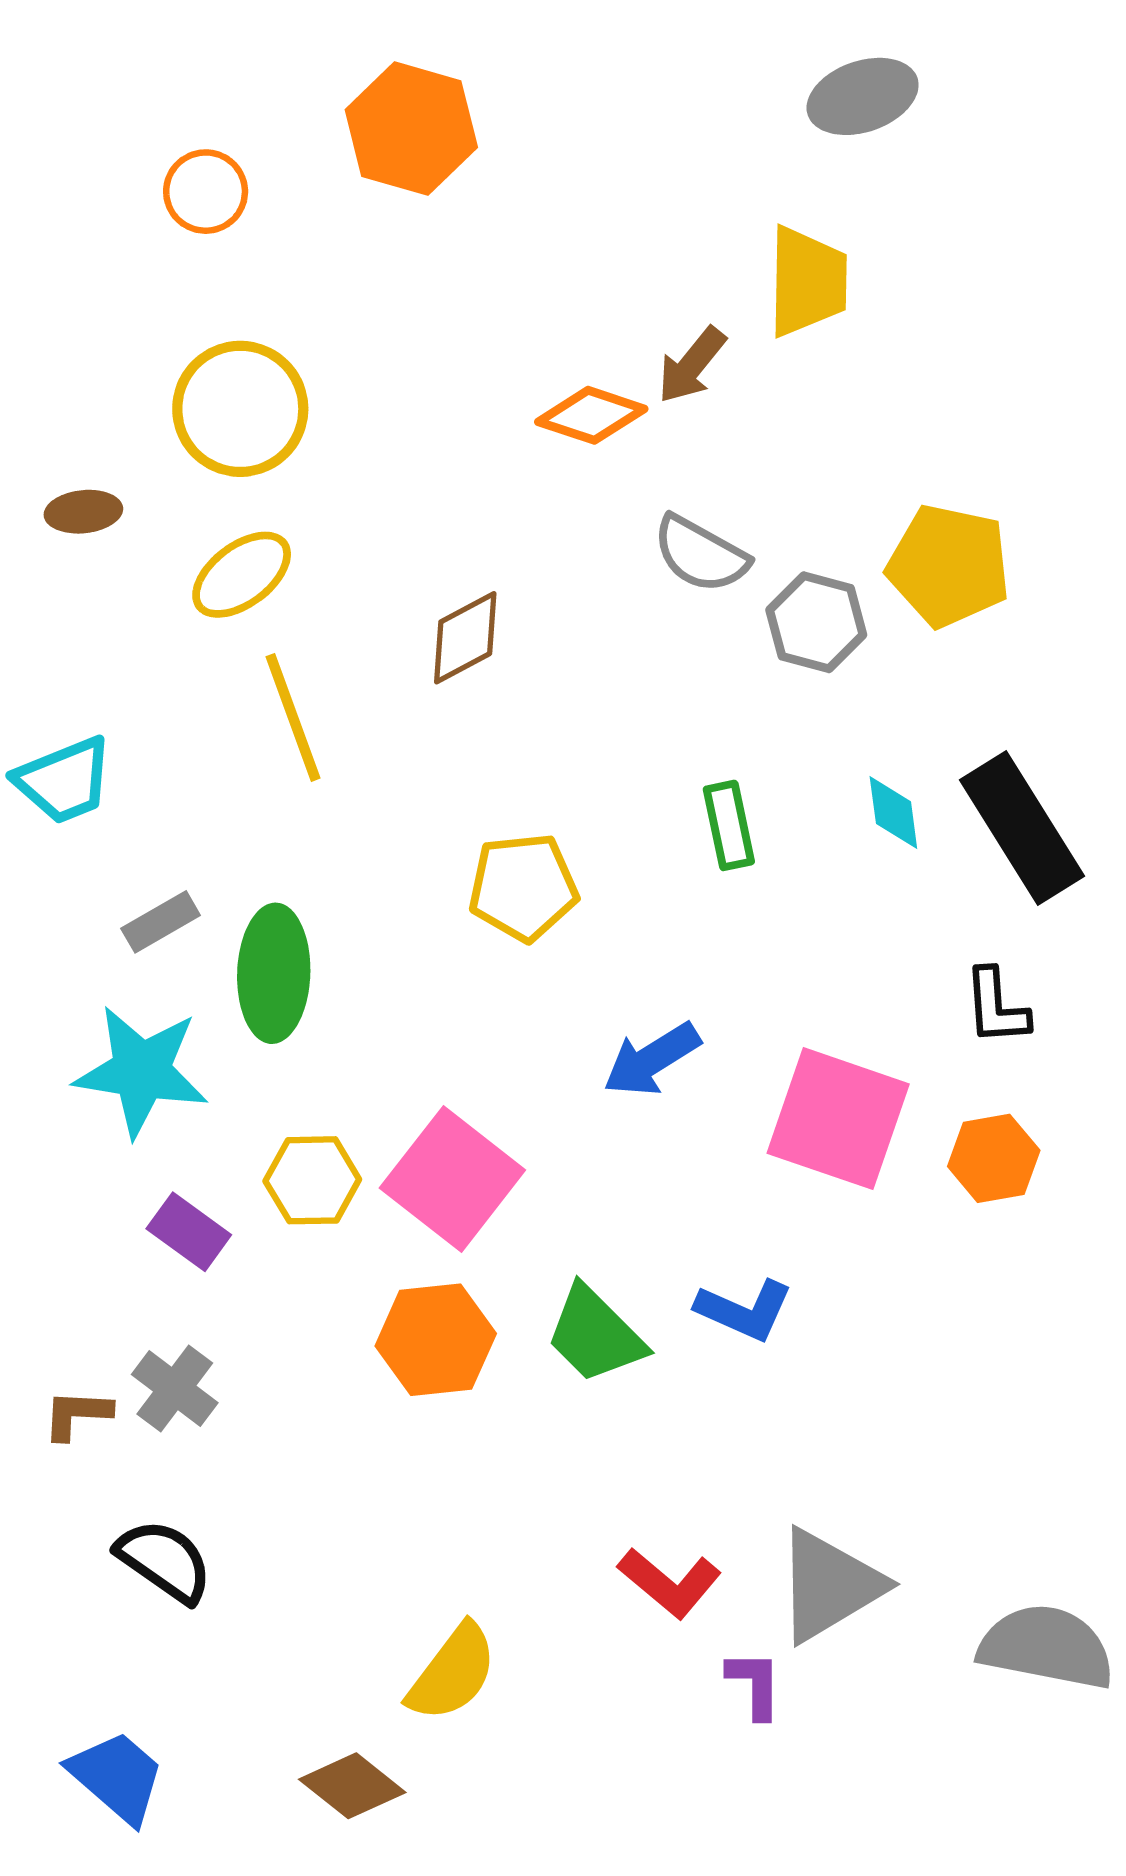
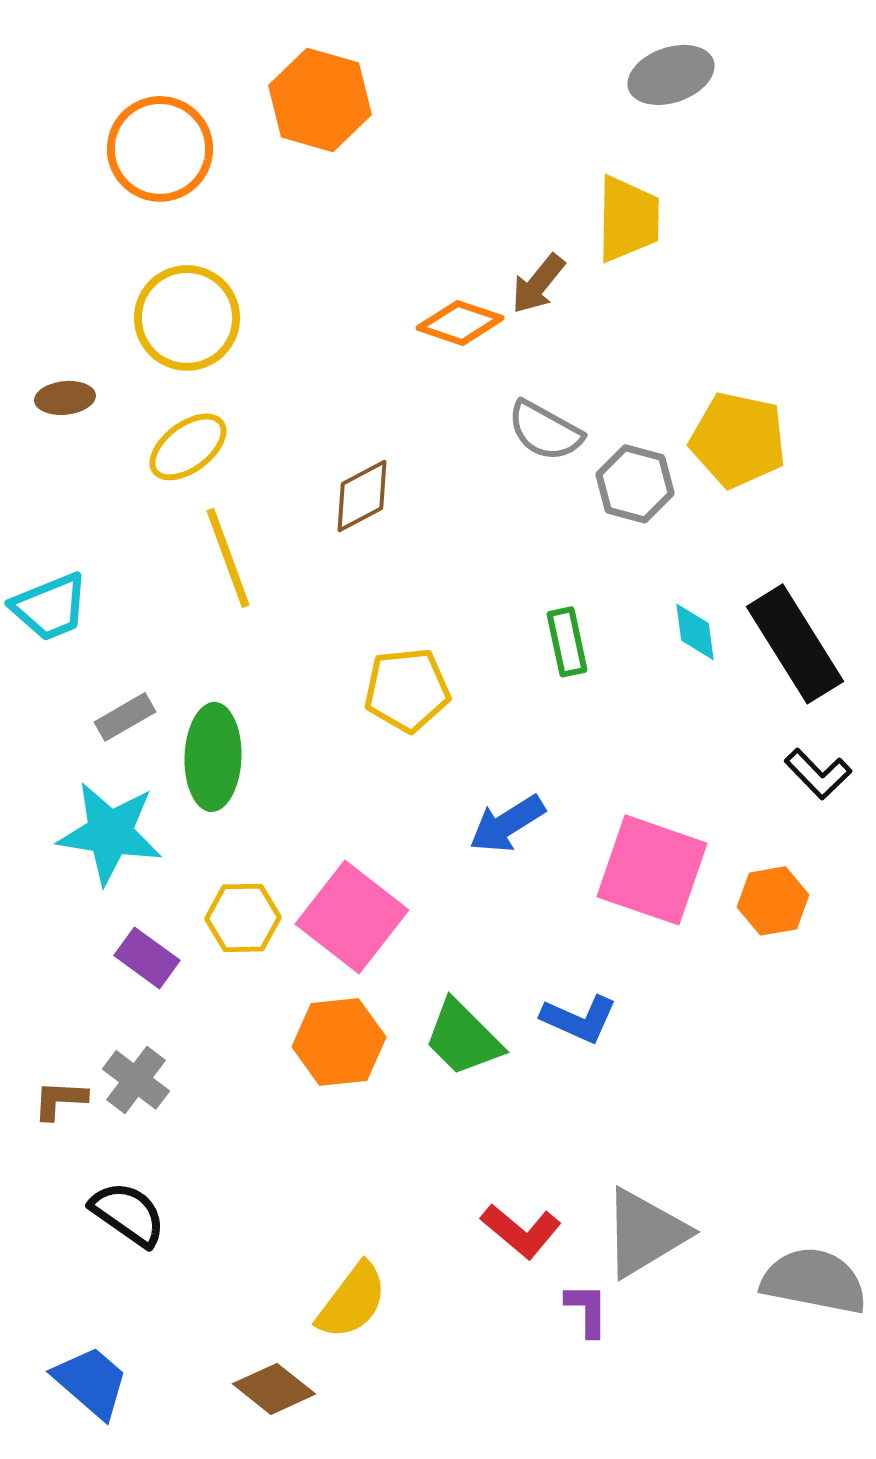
orange circle: (206, 192) -> (160, 149), size x1.6
black L-shape: (996, 1007) -> (818, 774), moved, turned -40

